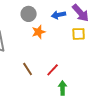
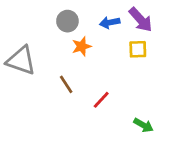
brown line: (28, 69) -> (66, 84), moved
green arrow: (63, 88) -> (143, 125), moved, turned 120

